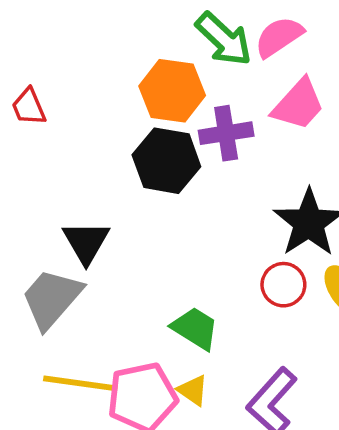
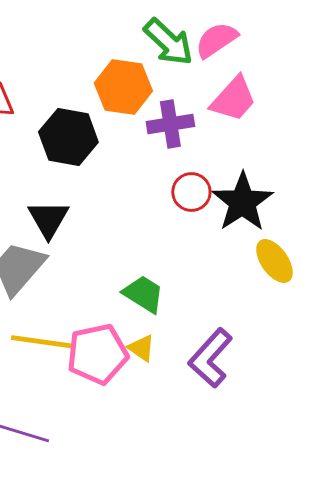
black hexagon: (166, 161) -> (68, 137), moved
red circle: (283, 285) -> (191, 192), moved

